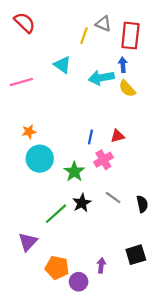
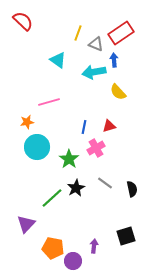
gray triangle: (103, 24) -> (96, 44), moved
red rectangle: (130, 36) -> (121, 33), turned 50
pink line: (21, 82) -> (49, 102), moved
yellow semicircle: (127, 88) -> (118, 92), moved

